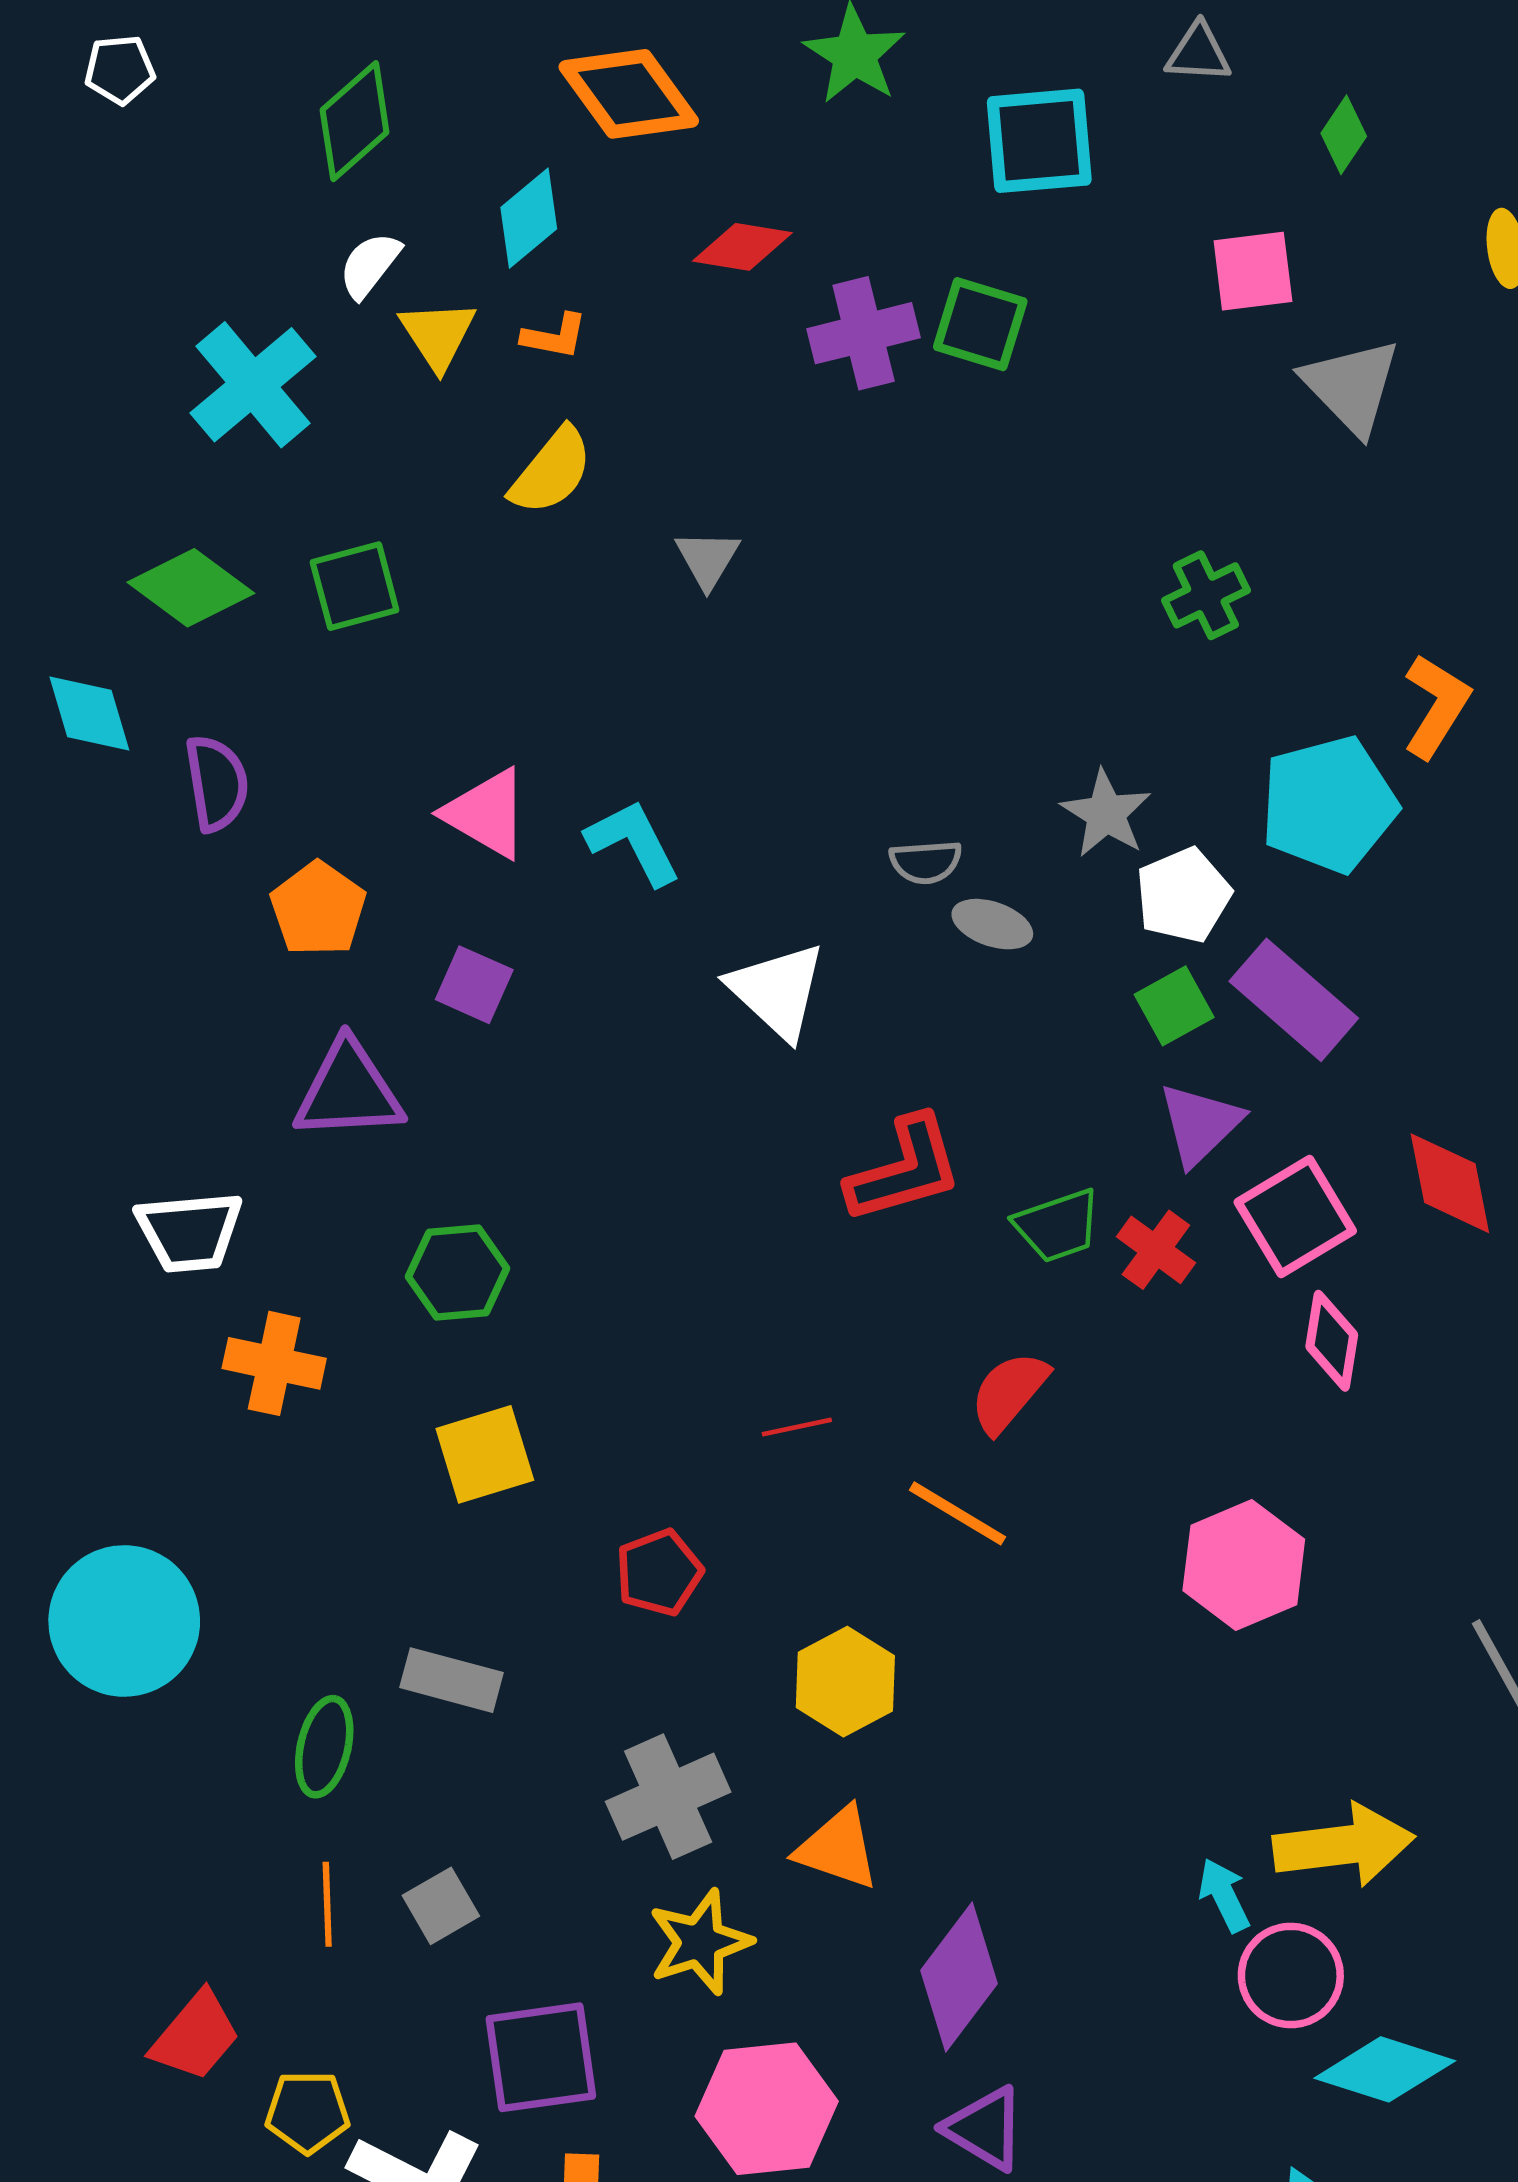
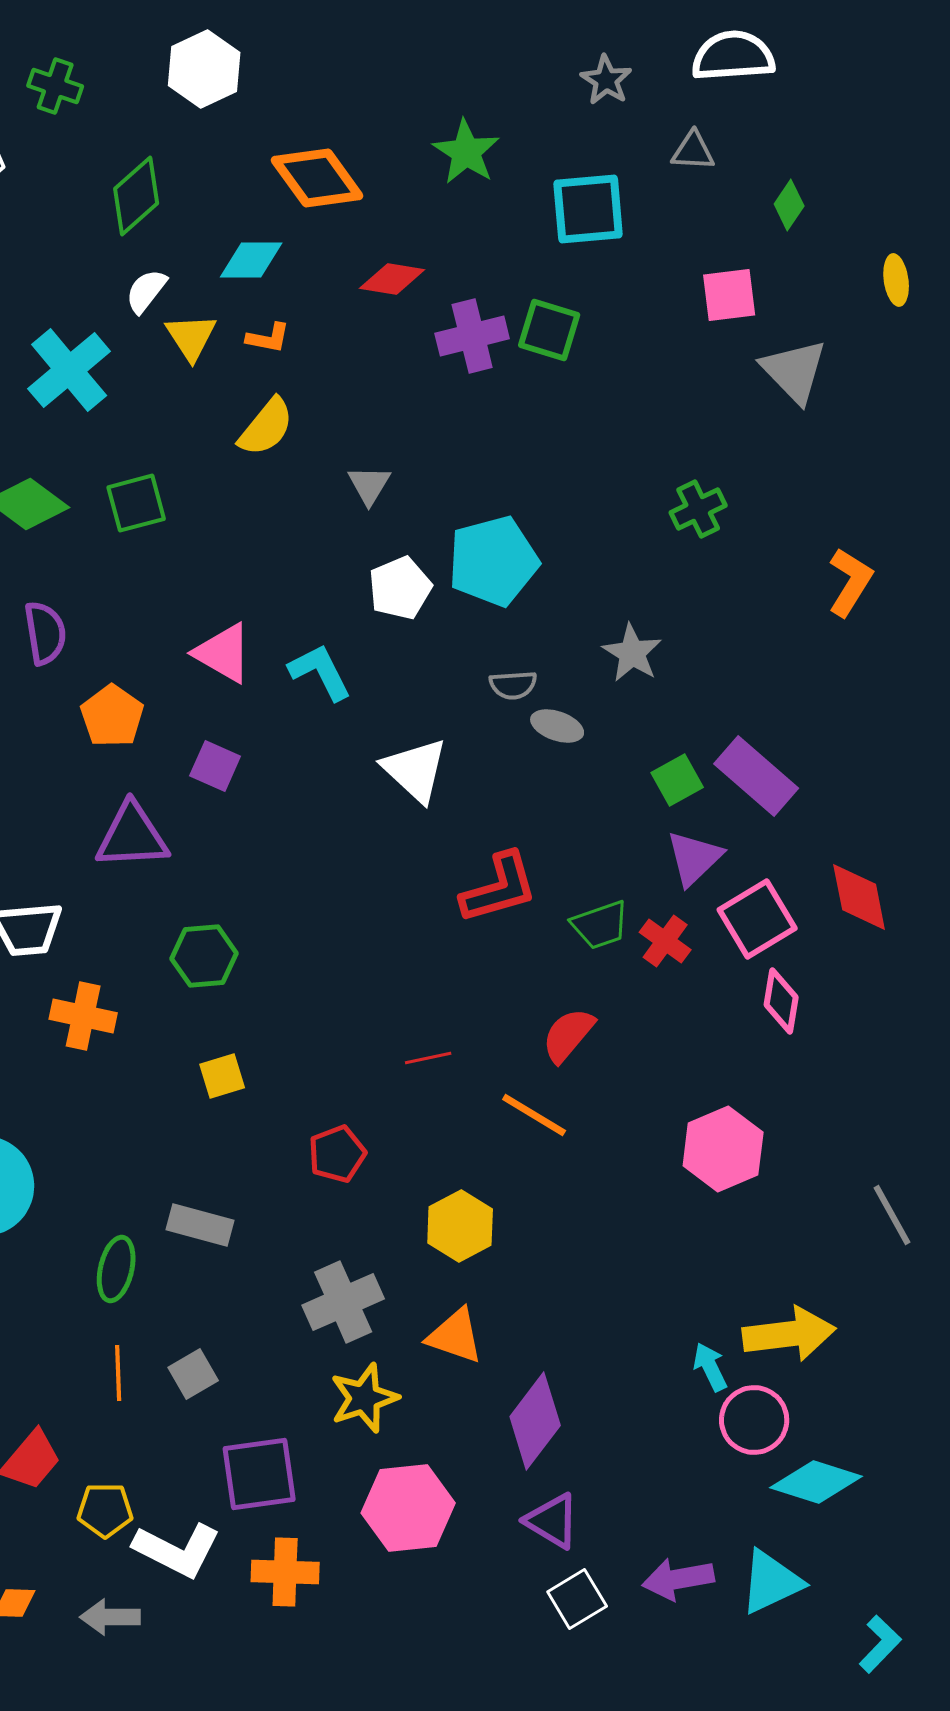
cyan diamond: (529, 218) -> (251, 260), turned 40
cyan pentagon: (1329, 804) -> (493, 561), moved
white pentagon: (1183, 895) -> (400, 588), moved
yellow square: (485, 1454) -> (222, 1076), size x0.7

